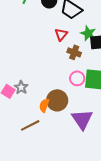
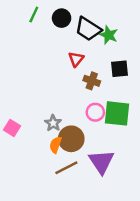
green star: (88, 33) -> (109, 35), moved
gray star: (21, 87) -> (53, 123), moved
brown line: (30, 125) -> (66, 168), moved

